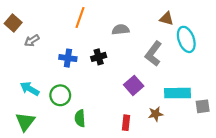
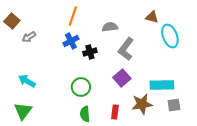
gray L-shape: (153, 54) -> (126, 49), moved
blue cross: (68, 58) -> (71, 41), moved, turned -35
green circle: (60, 95) -> (81, 87), moved
gray square: (203, 106) -> (174, 105), moved
brown star: (156, 114) -> (142, 104), size x1.5
green semicircle: (80, 118) -> (85, 114), moved

